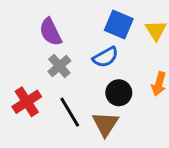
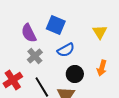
blue square: (119, 24) -> (56, 25), moved

